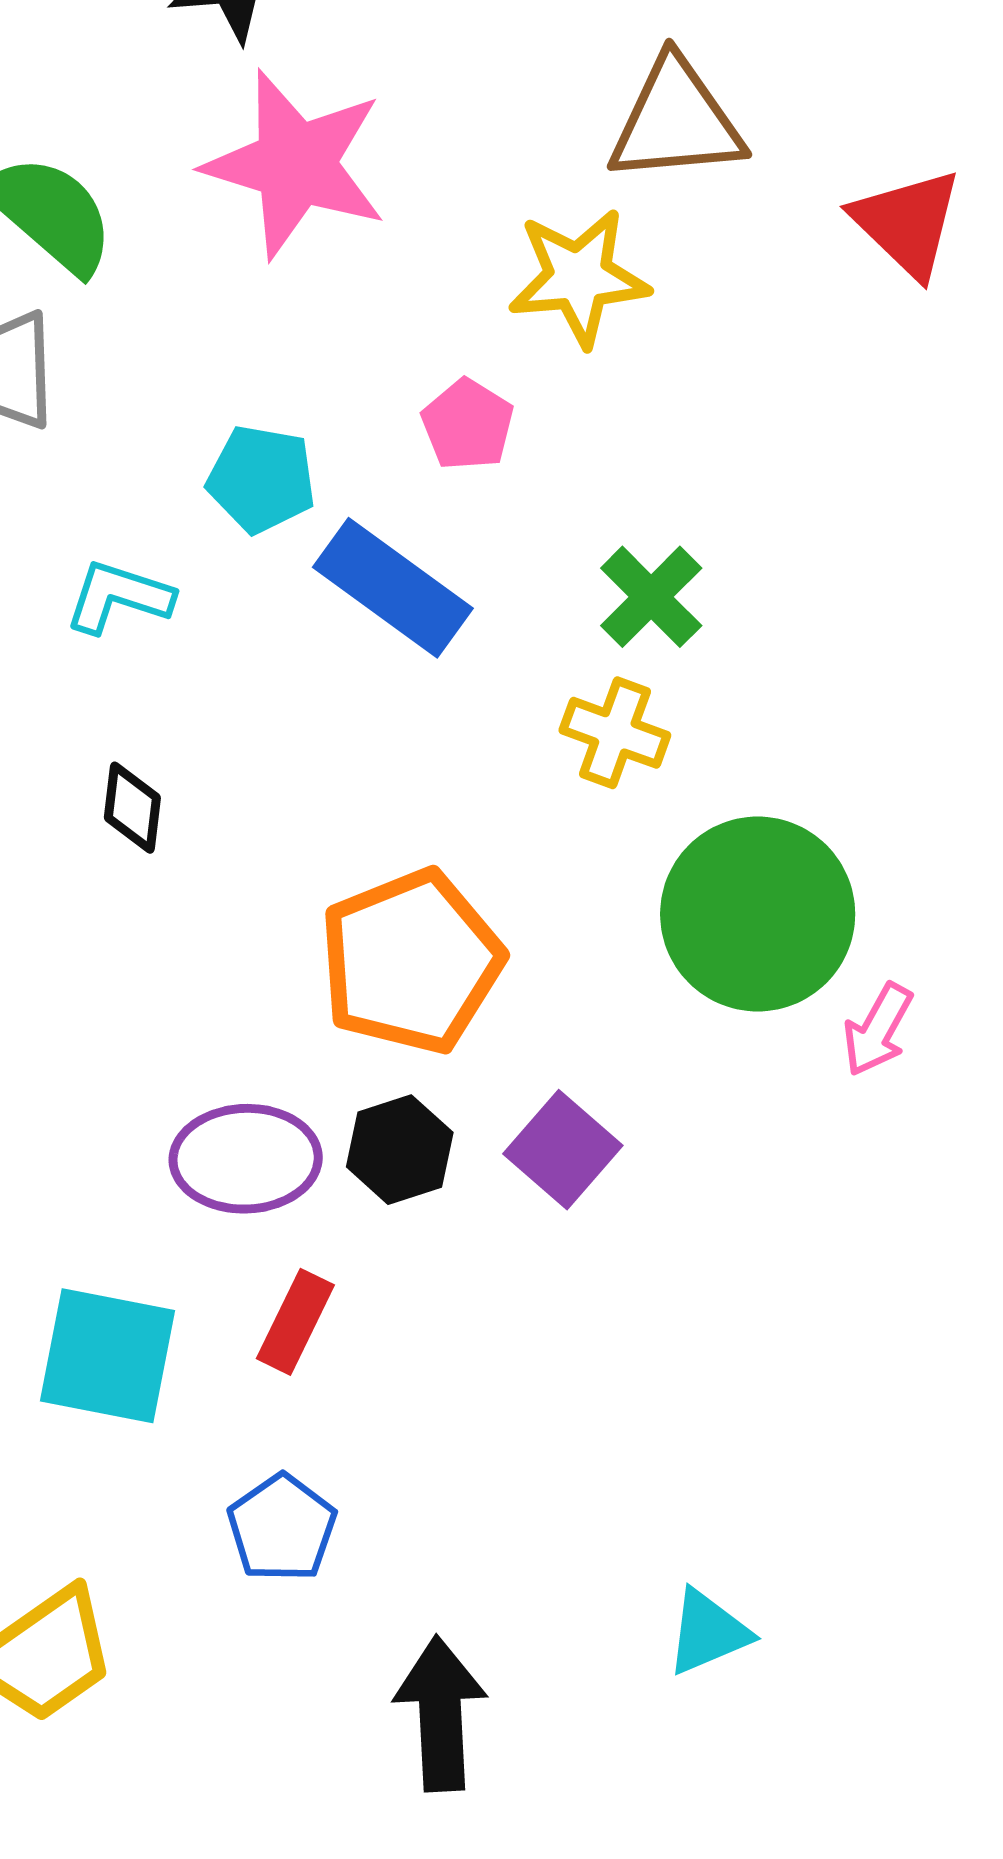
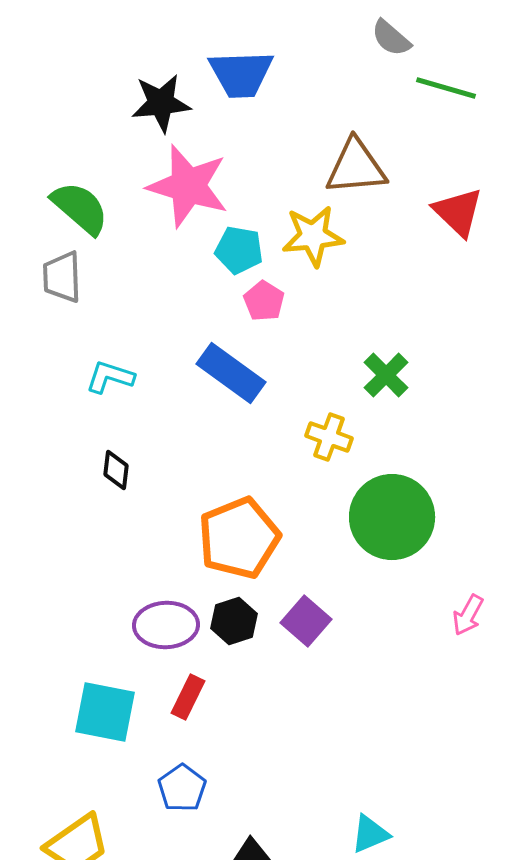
cyan pentagon: (261, 479) -> (239, 250), moved
green cross: (651, 597) -> (386, 375), moved
pink arrow: (878, 1030) -> (468, 615), moved

